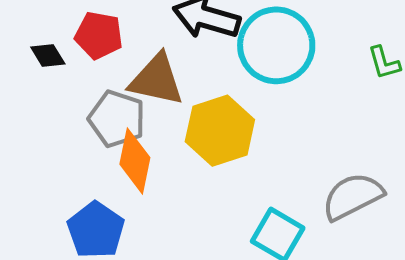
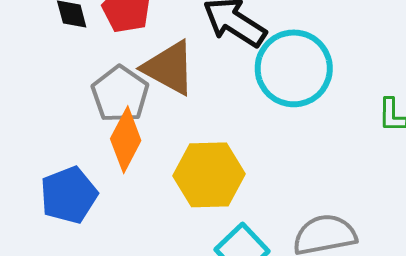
yellow hexagon: (220, 131) -> (209, 175), moved

